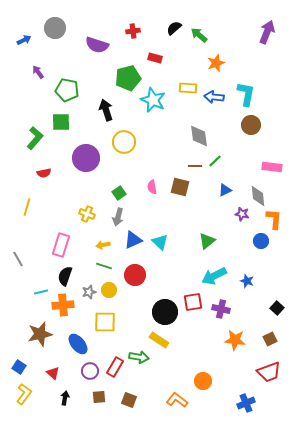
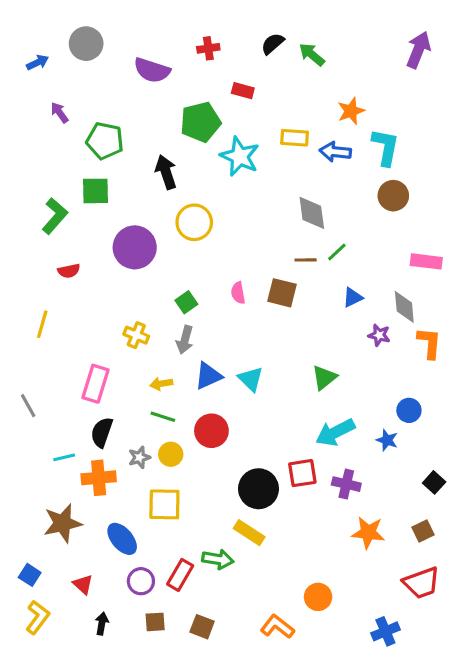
orange star: (216, 63) -> (351, 111), moved
blue circle: (261, 241) -> (409, 410), moved

